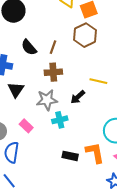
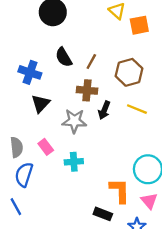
brown hexagon: (85, 35) -> (129, 72), moved
black arrow: (78, 97) -> (104, 110), moved, turned -35
cyan cross: (60, 120) -> (74, 162), moved
black rectangle: (70, 156) -> (103, 214), moved

